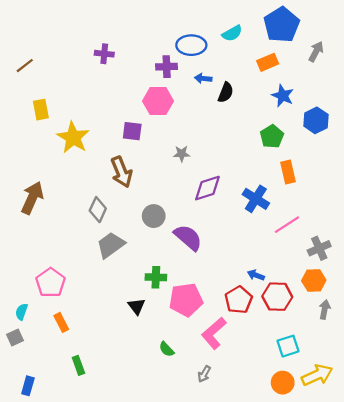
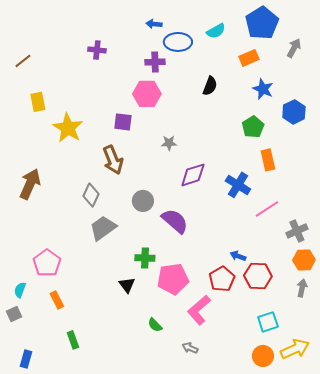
blue arrow: (203, 78) -> (154, 24), moved
orange hexagon: (314, 280) -> (304, 260), moved
gray arrow: (204, 374) -> (190, 348), turned 84

